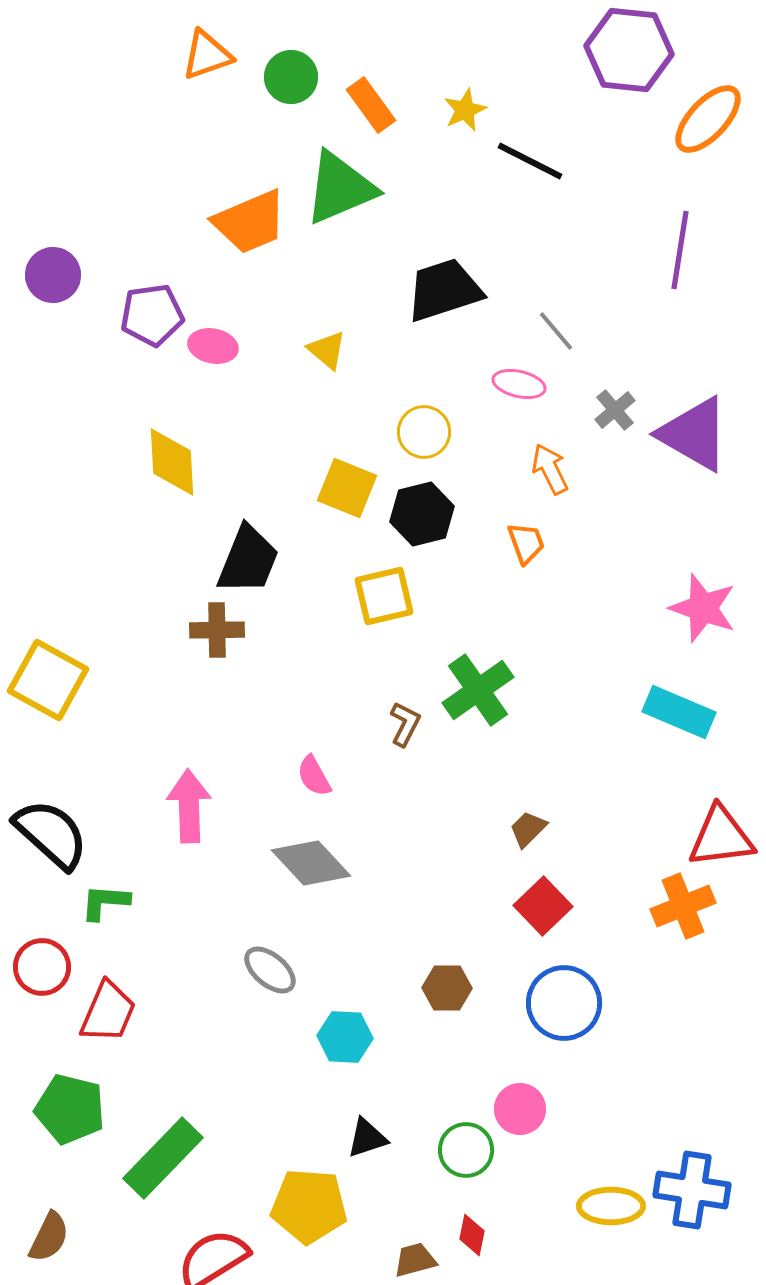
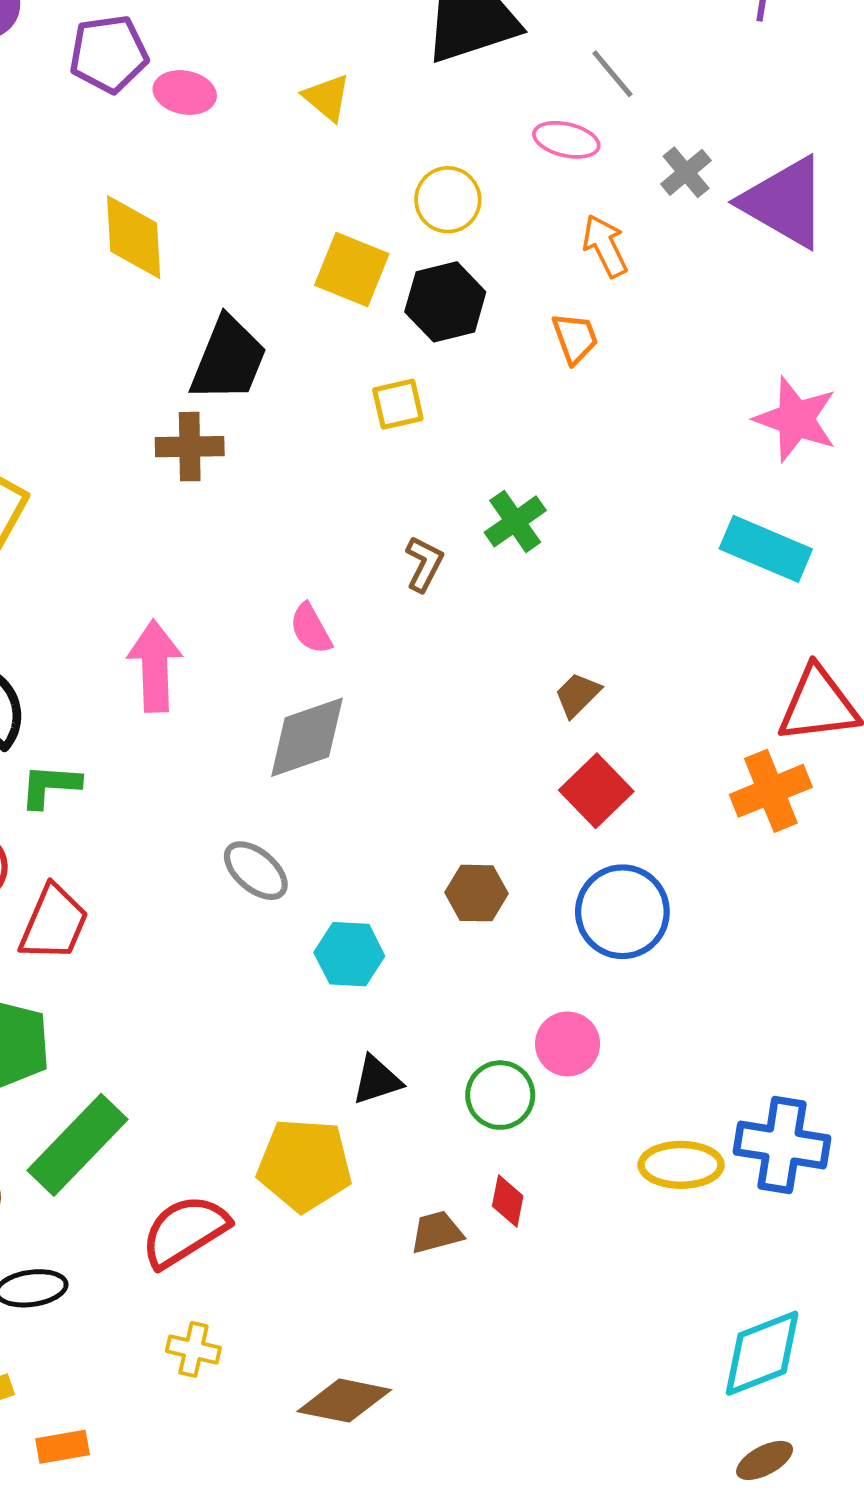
yellow square: (384, 596) -> (398, 404), size x0.7
green cross: (478, 690) -> (515, 521), size x0.7
gray diamond: (311, 863) -> (307, 737), turned -66
green rectangle: (163, 1158) -> (77, 1145), moved

